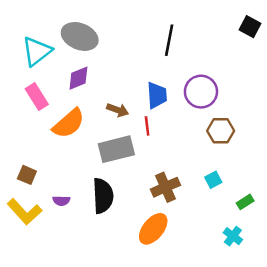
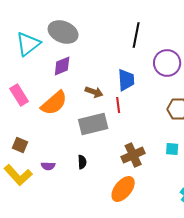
purple circle: (201, 92) -> (167, 63), moved
pink rectangle: (37, 97) -> (19, 95), moved
cyan square: (213, 180) -> (172, 149), turned 32
black semicircle: (103, 196) -> (82, 162), size x0.5

